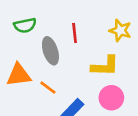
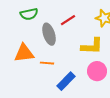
red line: (75, 33) -> (68, 20), turned 63
orange line: (48, 88) -> (47, 63), turned -32

